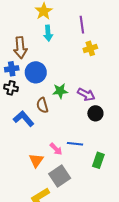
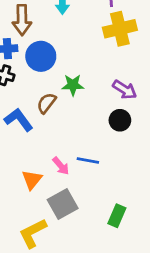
yellow cross: (90, 48) -> (120, 29), size x1.6
purple arrow: (86, 95) -> (125, 90), moved
brown semicircle: (42, 105) -> (46, 103), turned 49
green rectangle: (98, 160) -> (117, 216), moved

